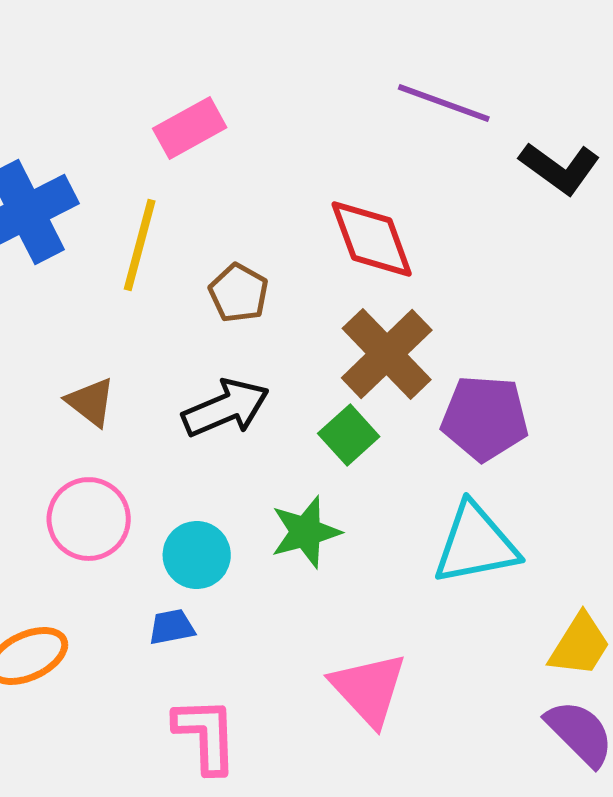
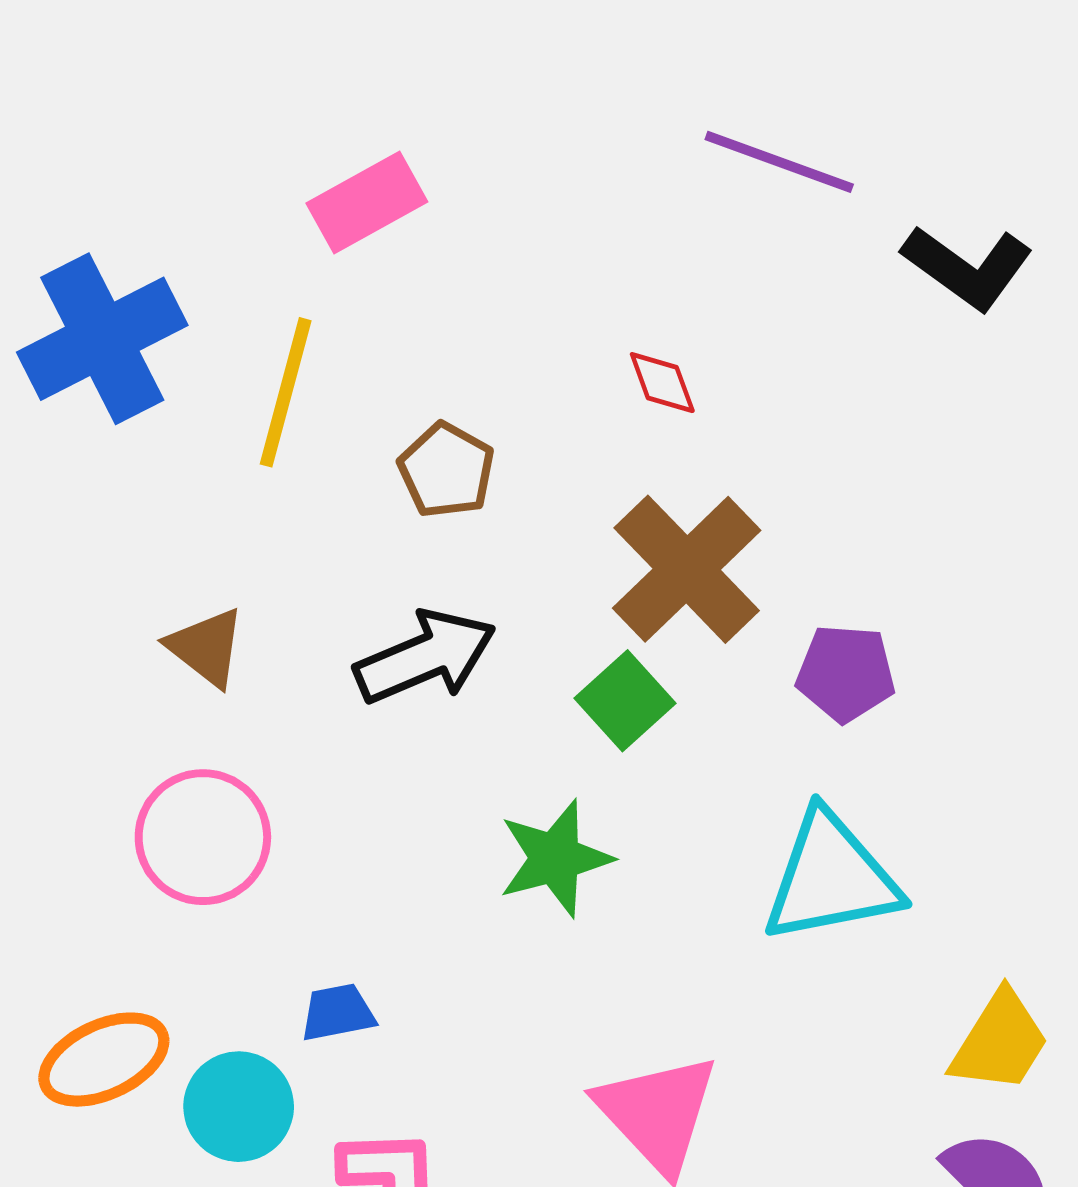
red diamond: (372, 239) -> (662, 383), size x0.5
purple pentagon: (485, 418) -> (846, 673), size x0.7
cyan circle: (197, 555) -> (239, 1107), moved

